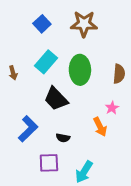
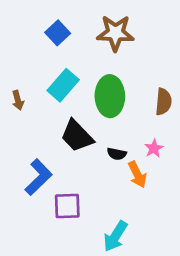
black semicircle: (63, 138) -> (117, 154), moved
purple square: (49, 163) -> (67, 206), moved

